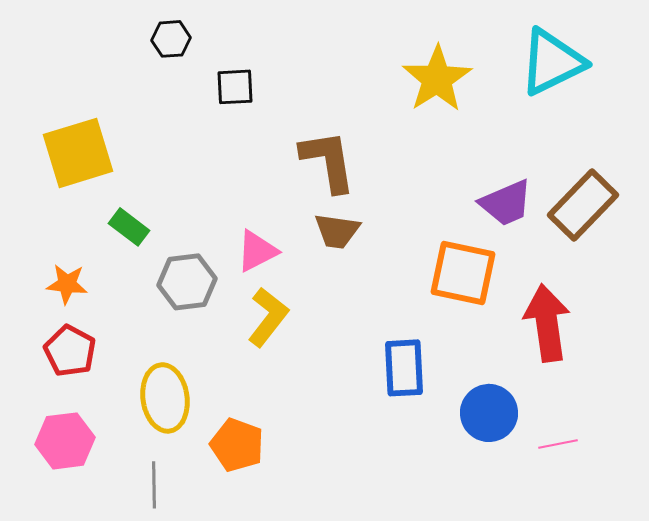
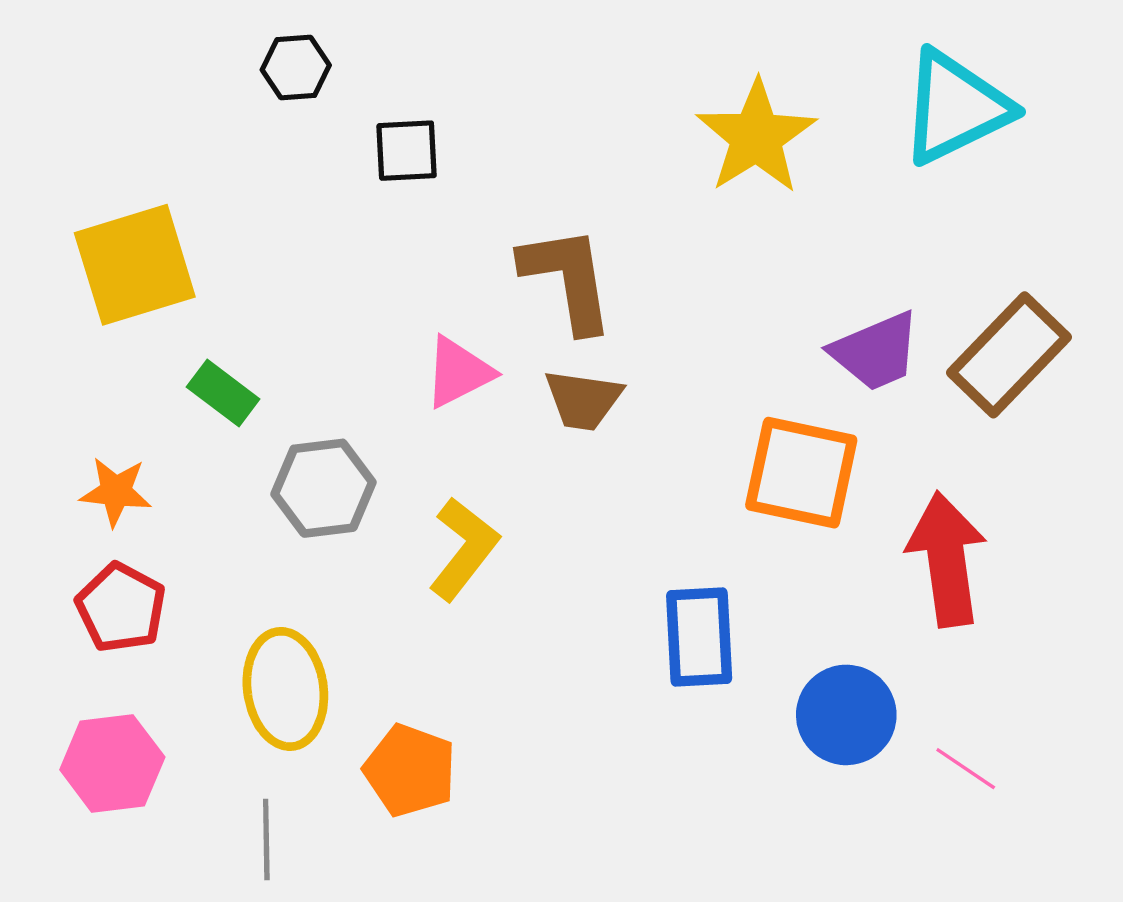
pink triangle: (257, 251) -> (458, 372), moved
pink line: (558, 444) -> (966, 769), turned 45

